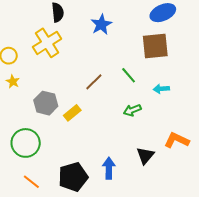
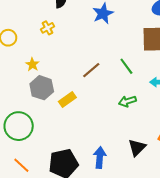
yellow cross: (47, 43) -> (47, 28), size x0.5
yellow star: (13, 82) -> (32, 64), moved

